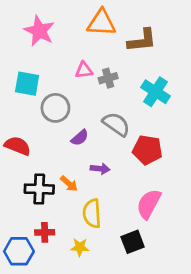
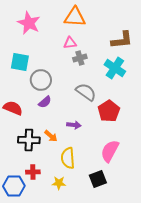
brown L-shape: (142, 40) -> (122, 40), moved
pink triangle: (84, 70) -> (70, 43), moved
purple semicircle: (80, 138) -> (45, 102), moved
red pentagon: (147, 150) -> (109, 111), turned 30

